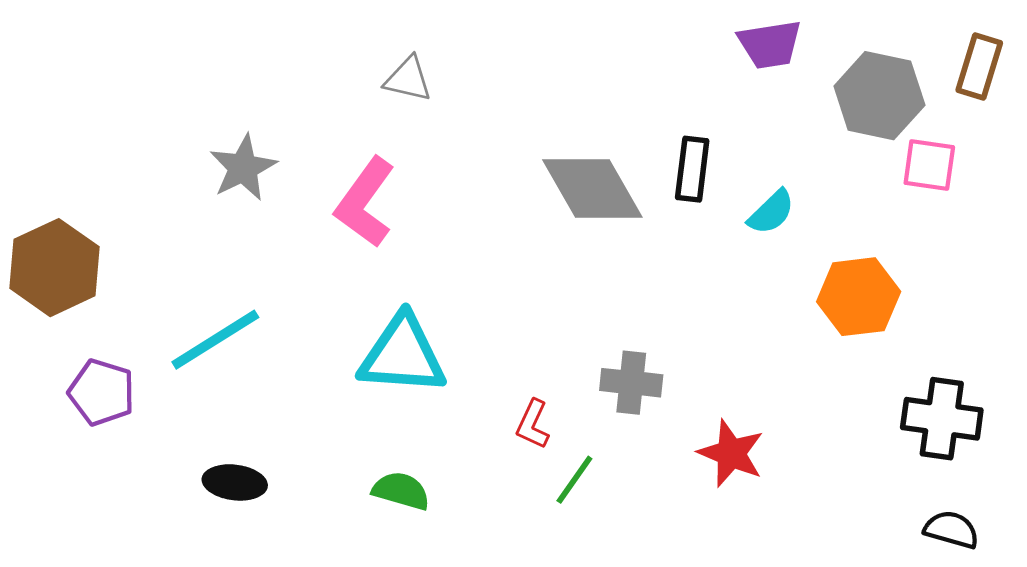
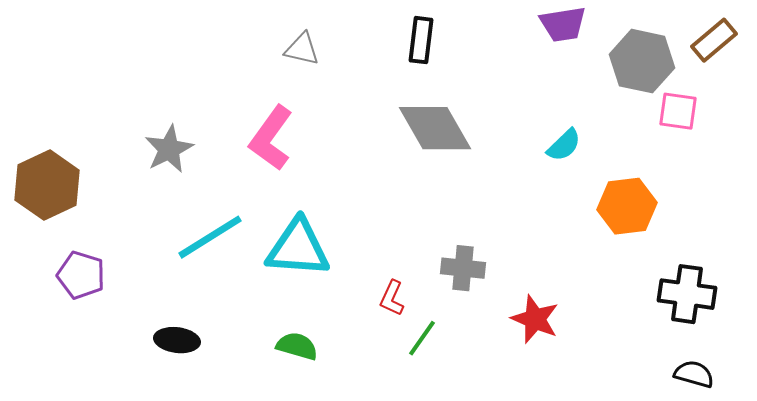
brown rectangle: (979, 67) -> (714, 40), turned 33
gray star: (243, 168) -> (169, 149), moved
black rectangle: (692, 169) -> (421, 40), moved
cyan line: (215, 340) -> (210, 237), moved

